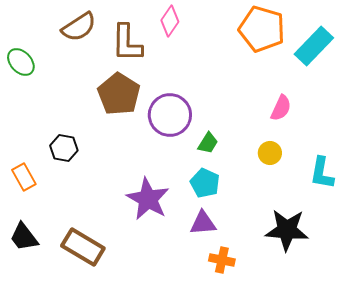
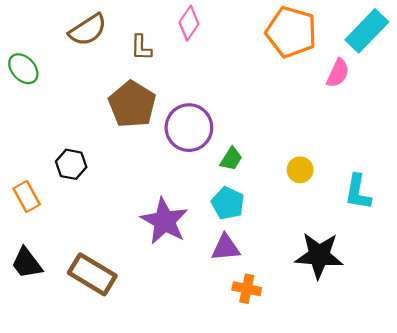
brown L-shape: (127, 43) -> (141, 48), size x0.6
cyan rectangle: (314, 46) -> (367, 31), moved
pink semicircle: (281, 108) -> (338, 73), moved

